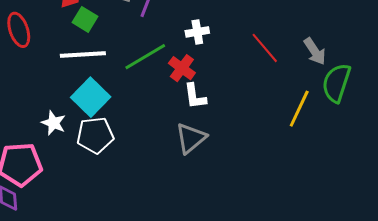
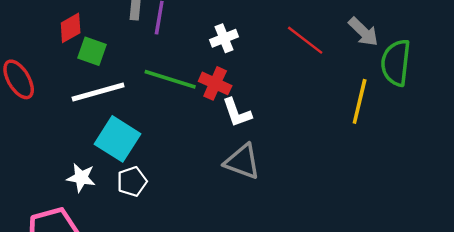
green line: (145, 57) -> (170, 79), turned 60
white pentagon: (95, 135) -> (132, 182), size x0.7
gray triangle: (191, 138) -> (242, 162), turned -48

